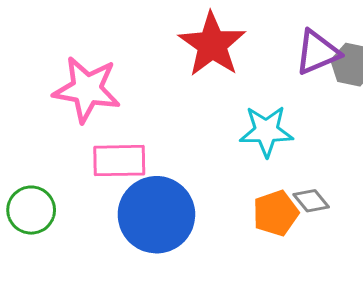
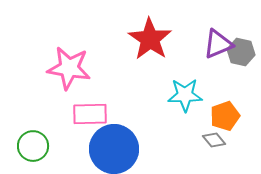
orange pentagon: (276, 213) -> (225, 116), moved

